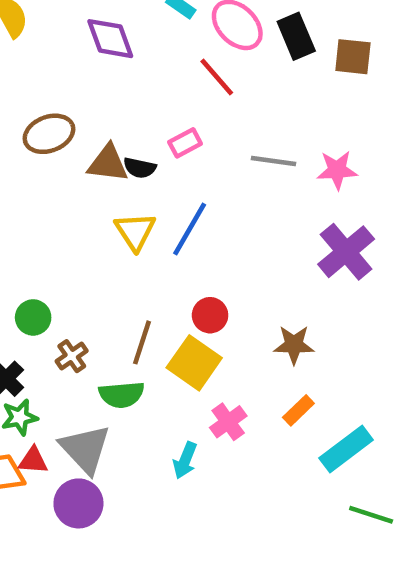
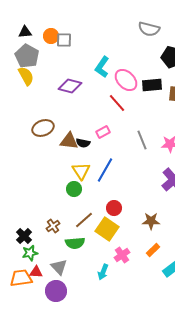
black rectangle: (296, 36) -> (152, 85), turned -72
purple diamond: (110, 39) -> (70, 86), turned -55
gray line: (274, 161) -> (142, 140), turned 60
green circle: (33, 317) -> (74, 189), moved
brown line: (142, 342) -> (84, 220), turned 30
gray triangle: (85, 449) -> (59, 267), size x0.7

